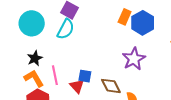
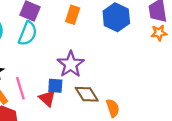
orange rectangle: (125, 17) -> (73, 15), moved
purple star: (134, 59) -> (71, 64), moved

